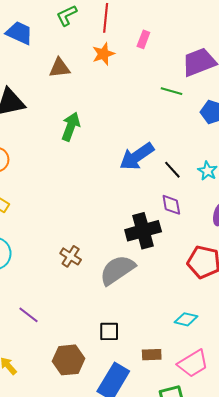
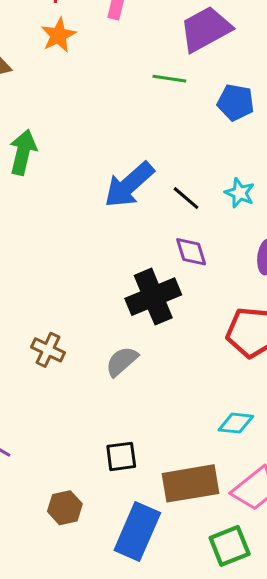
gray semicircle: (117, 270) -> (122, 361), size x0.6
brown rectangle: (152, 355) -> (191, 483), size x1.8
brown hexagon: (68, 360) -> (65, 508), size x0.7

